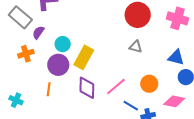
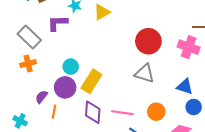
purple semicircle: (38, 32) -> (41, 97), moved
gray triangle: (136, 47) -> (145, 73), size x1.5
orange cross: (26, 54) -> (28, 63), moved
pink line: (116, 87) -> (122, 113), turned 45

